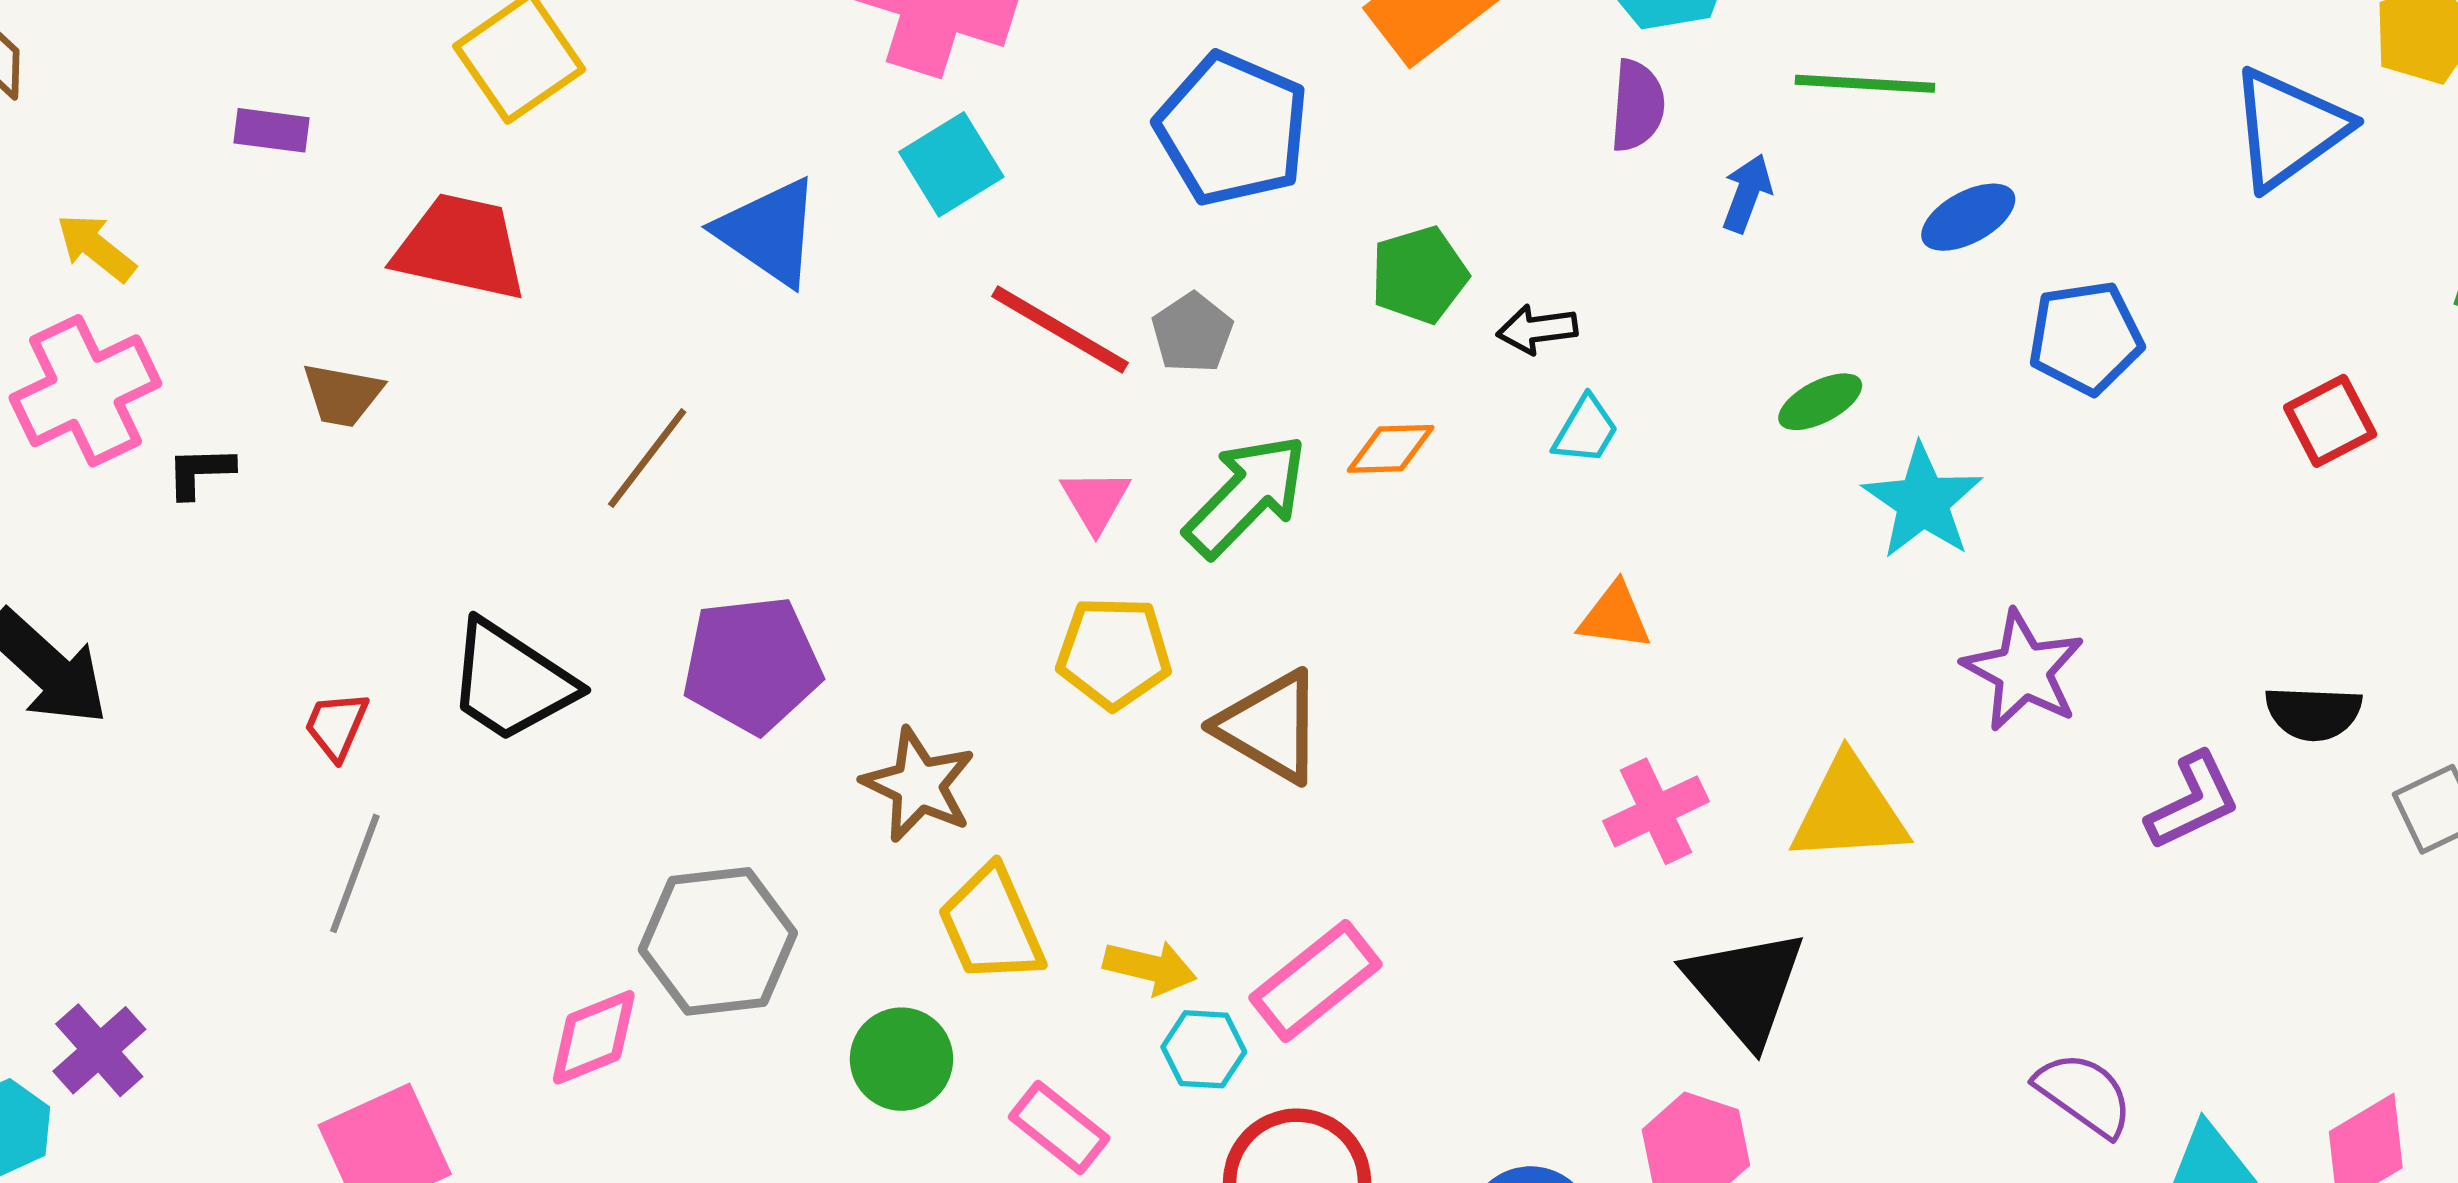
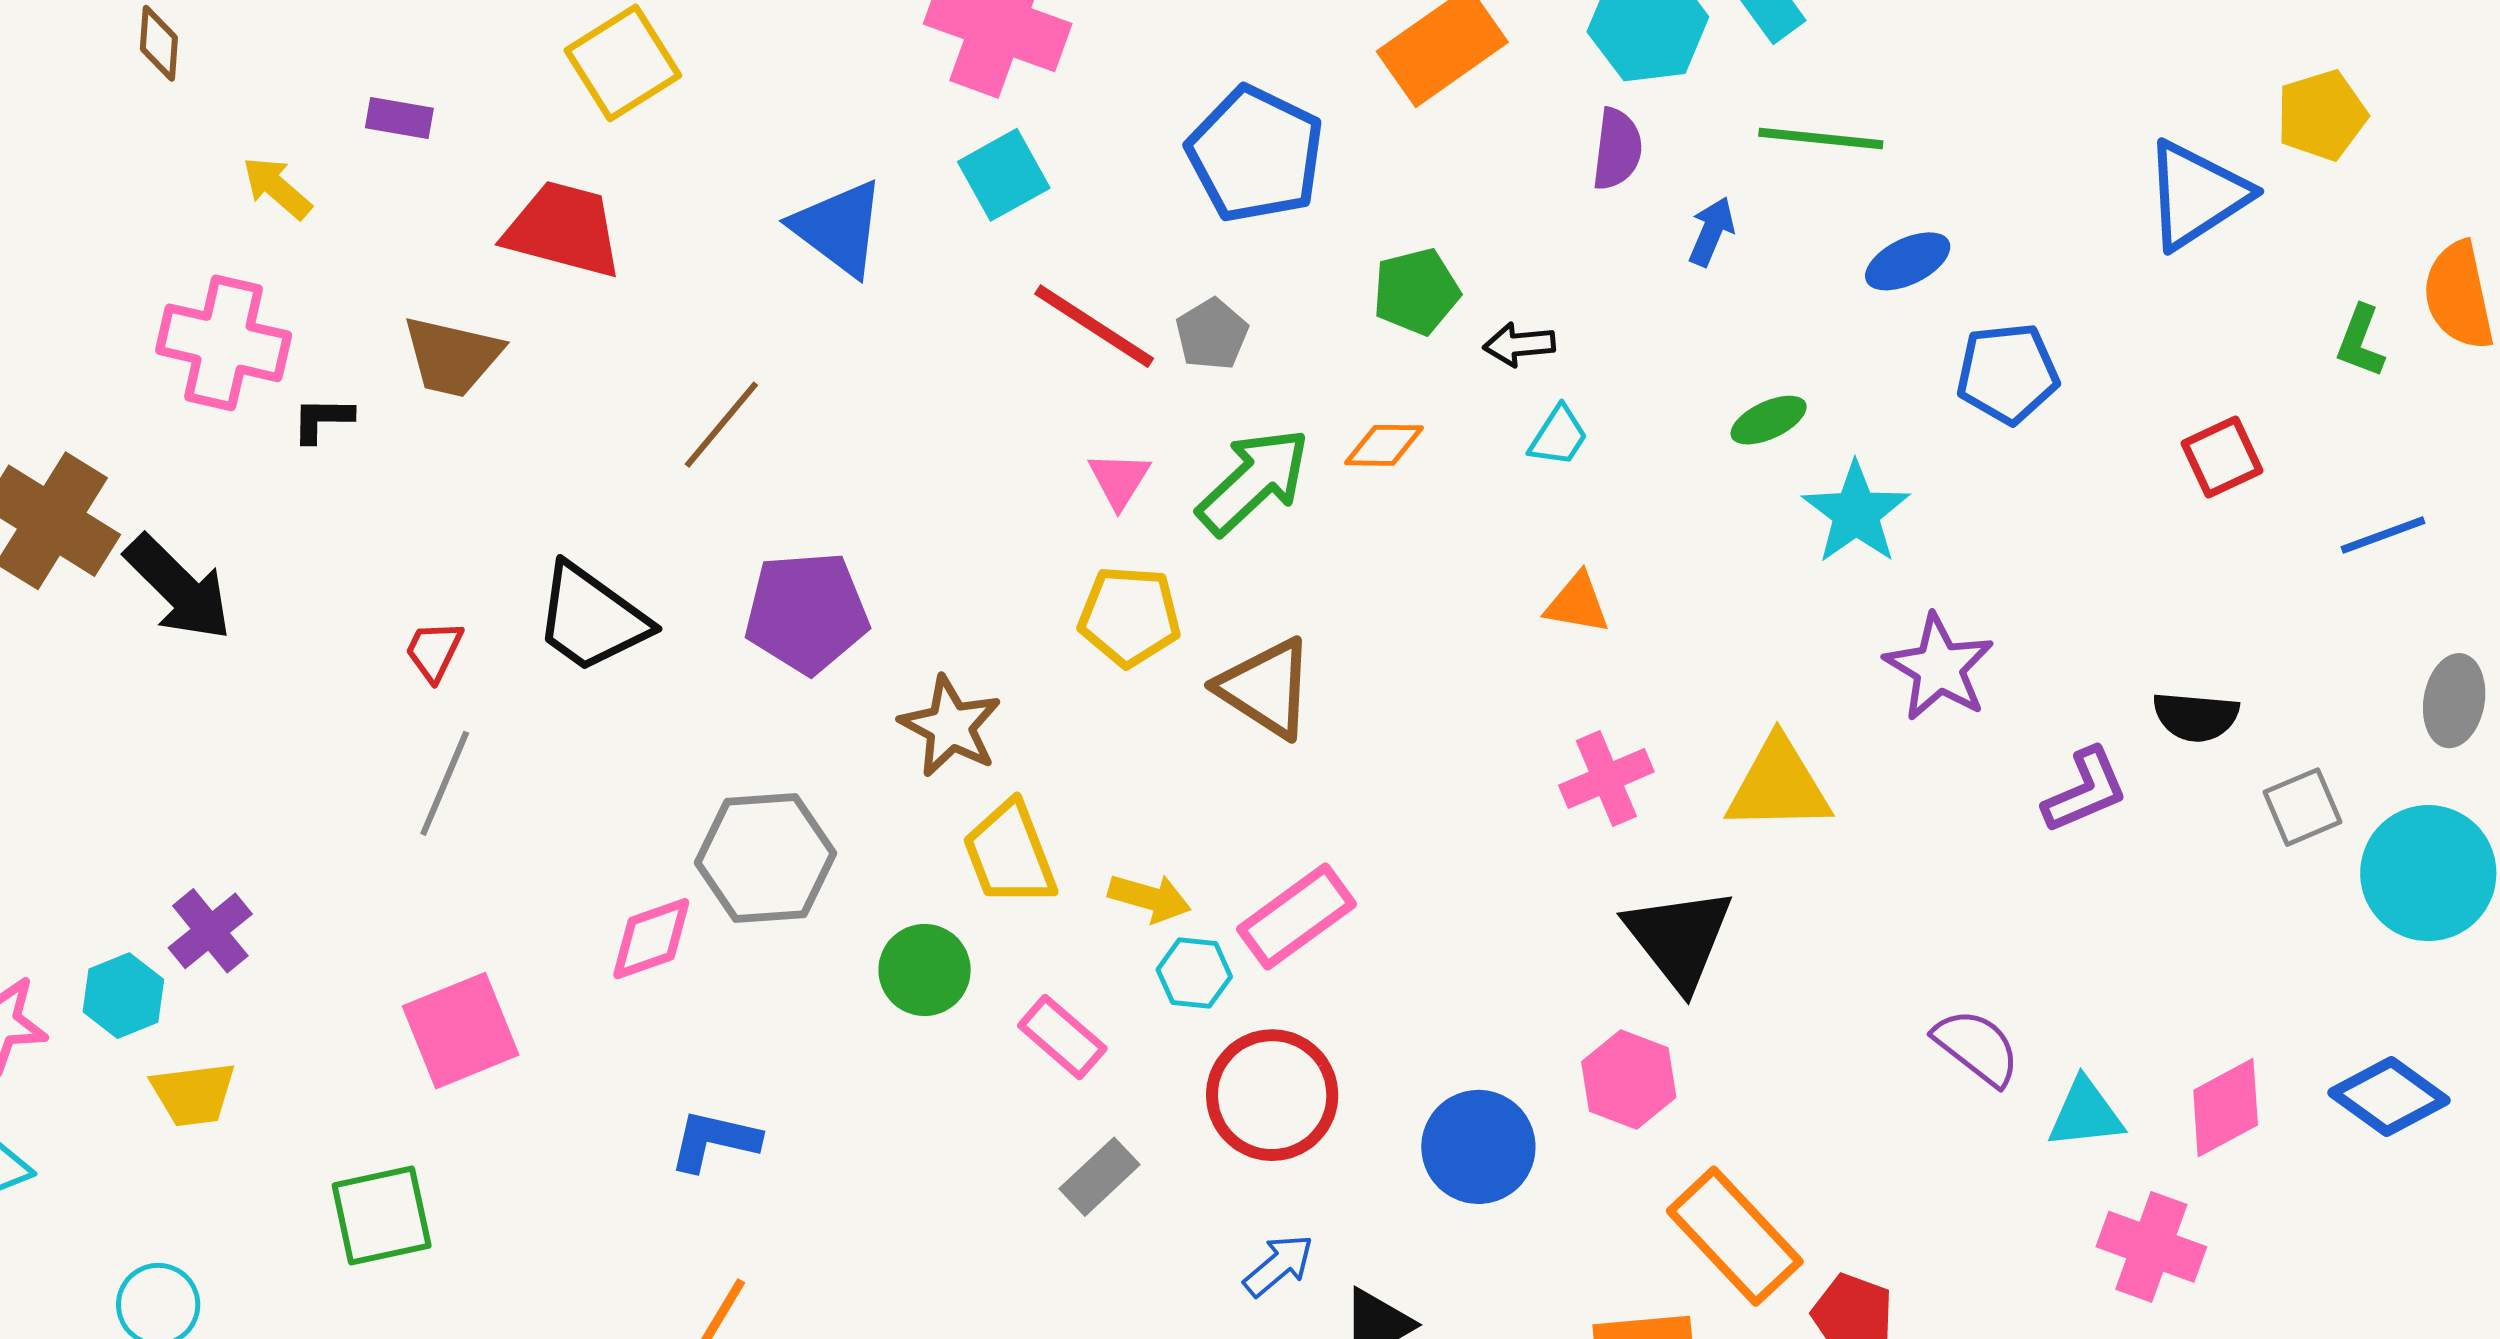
yellow arrow: (96, 248) -> (277, 188), moved
pink cross: (85, 391) -> (224, 343), turned 36
brown trapezoid: (342, 395) -> (452, 356), size x1.4

